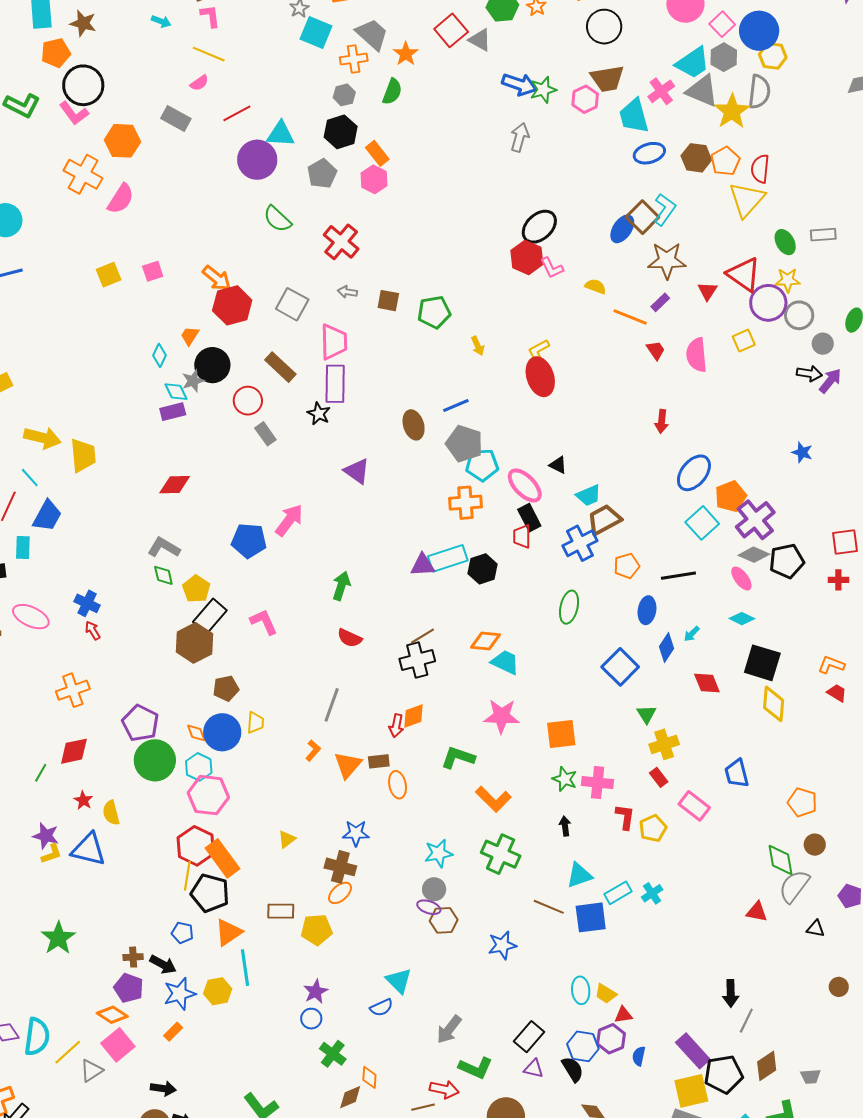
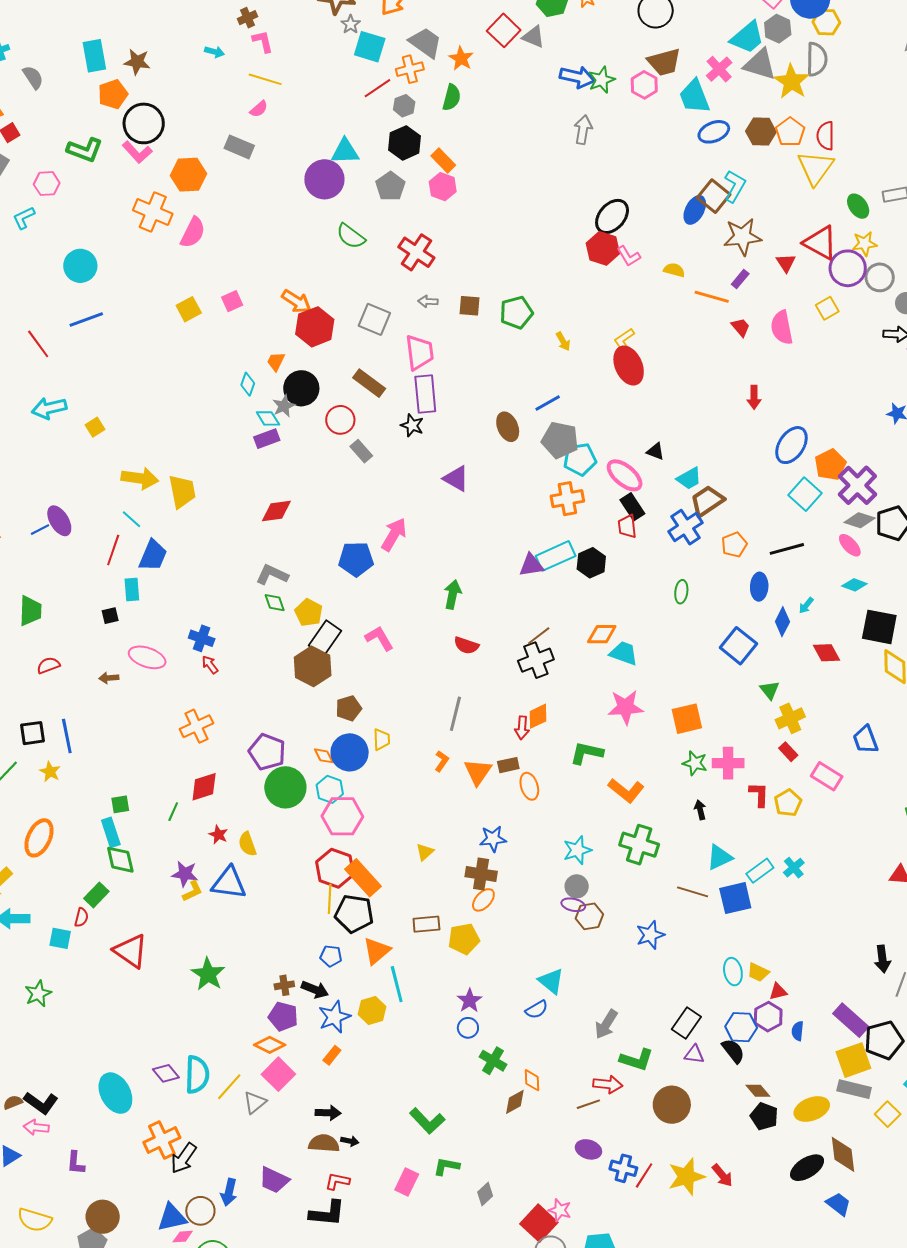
red line: (237, 113) -> (377, 88), moved
green ellipse: (569, 607) -> (681, 592), size x0.7

